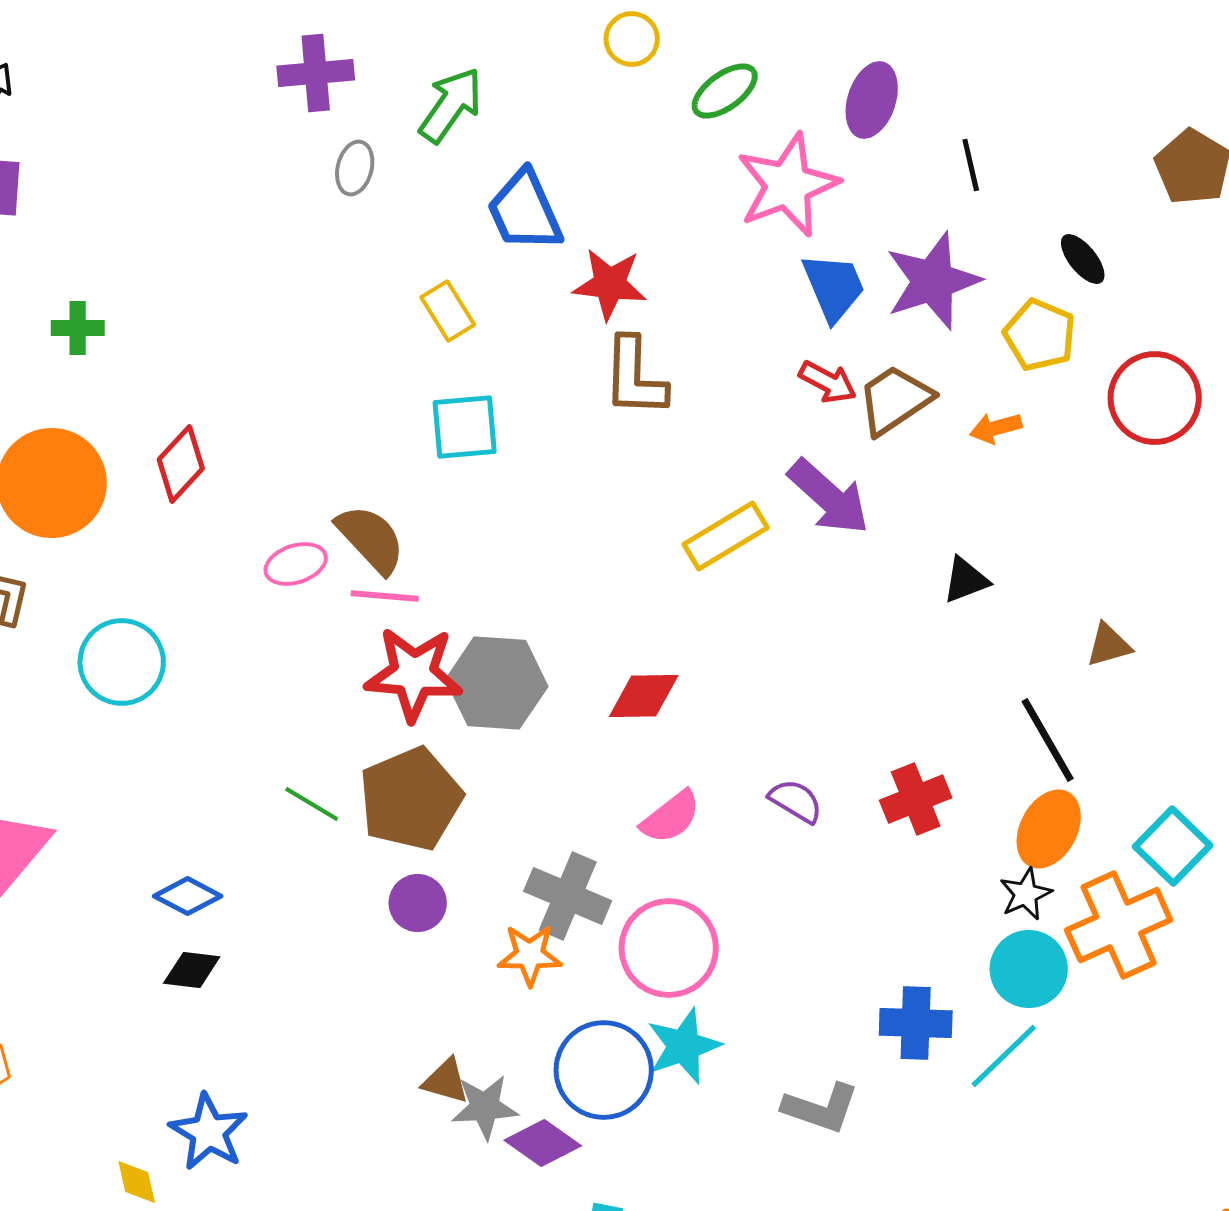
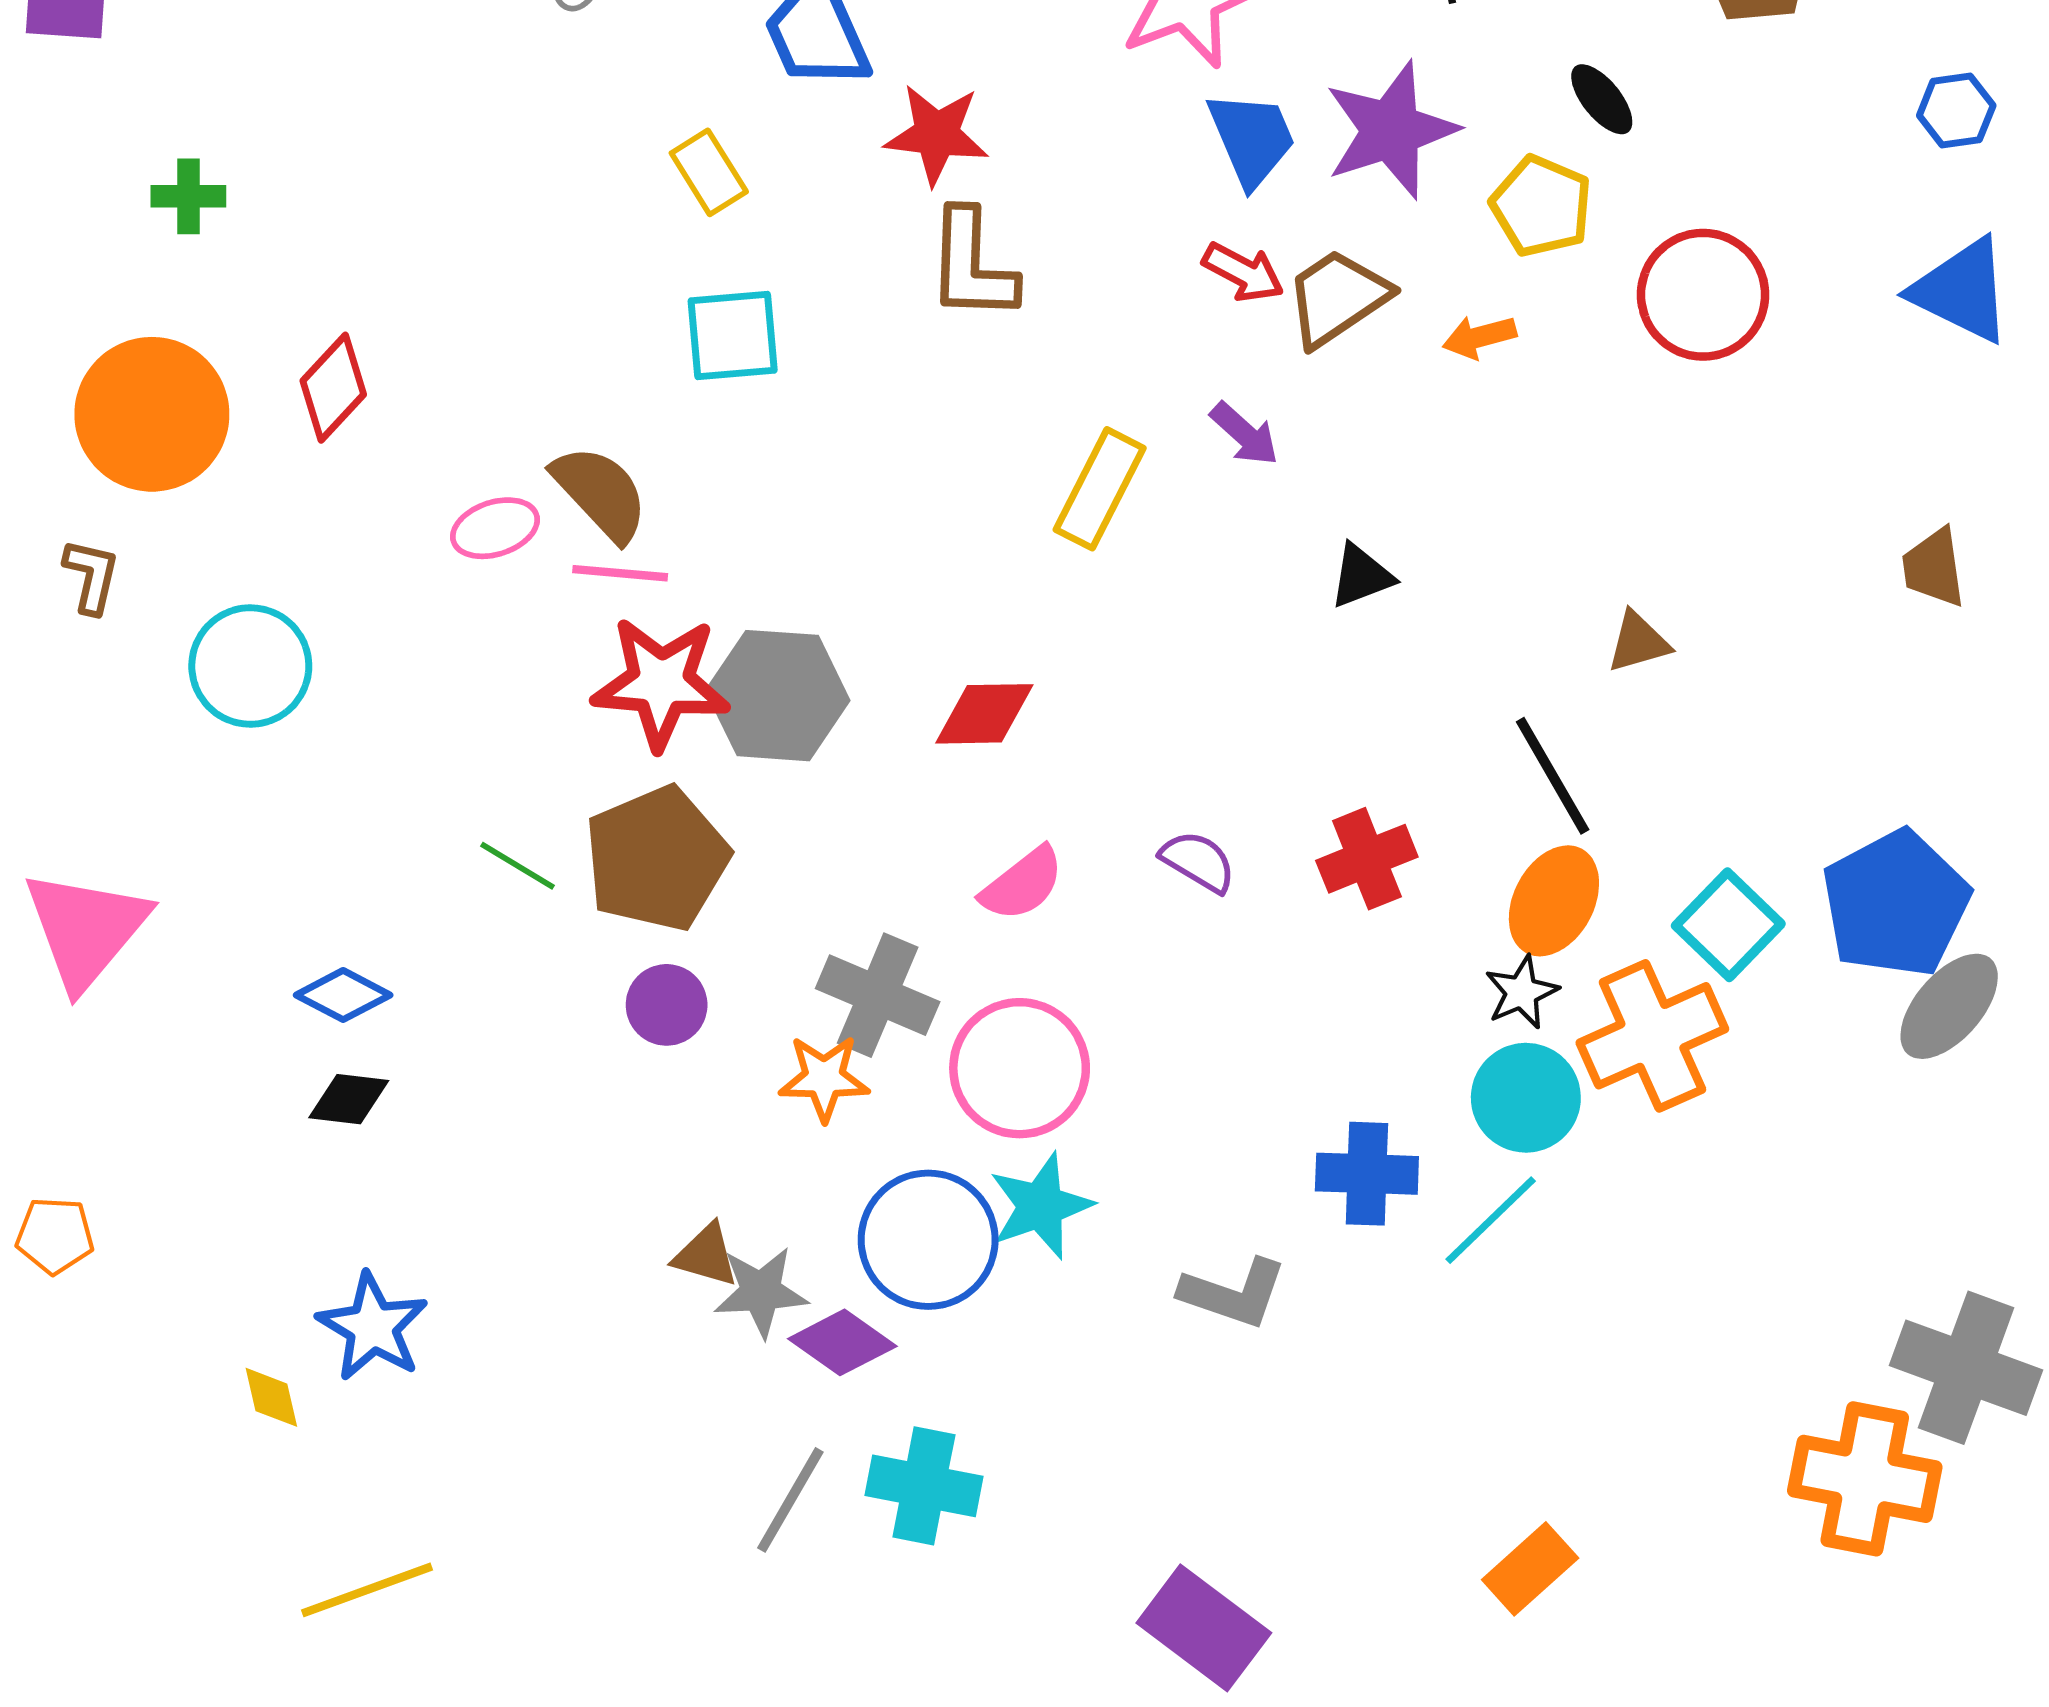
purple arrow: (829, 497) -> (1245, 434), size x0.6
yellow rectangle: (726, 536) -> (1100, 489), turned -32
black triangle: (966, 580) -> (1361, 576), moved

